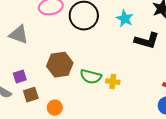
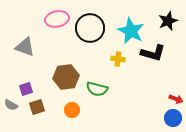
cyan star: (125, 19) -> (131, 31), size x1.5
yellow cross: (113, 82) -> (118, 59), moved
orange circle: (55, 108) -> (72, 110), moved

